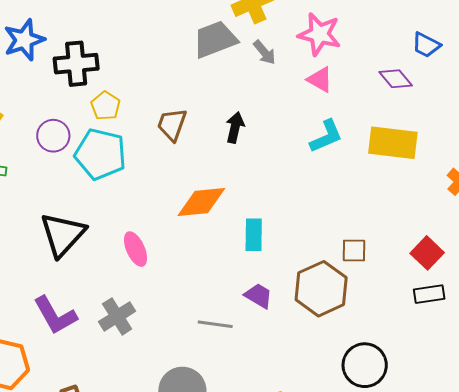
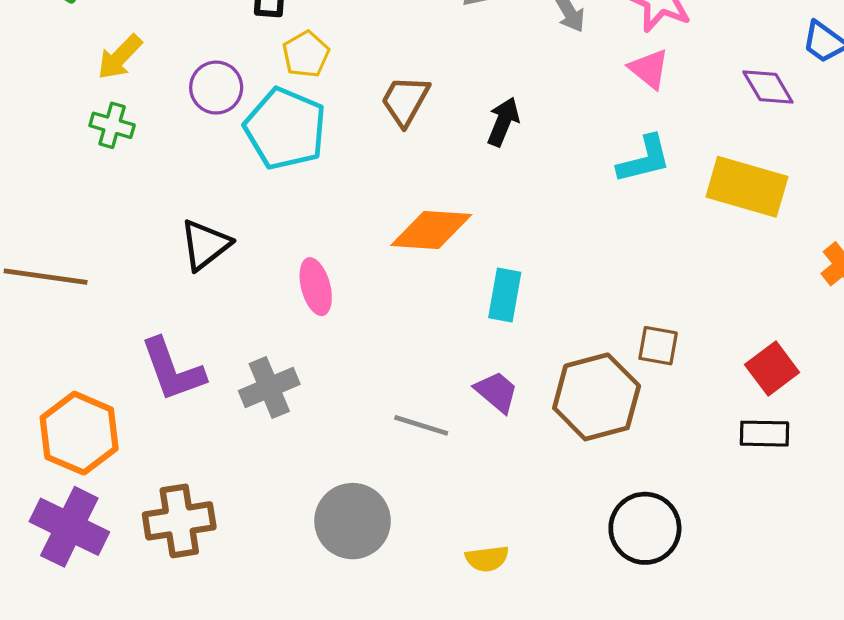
black triangle: (63, 234) -> (205, 245), size x0.7

